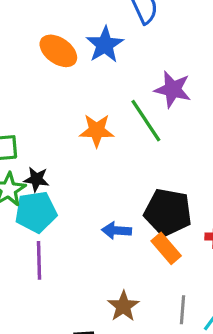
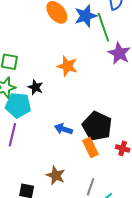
green line: (146, 121) -> (103, 27), moved
black star: (36, 179) -> (35, 87), moved
brown star: (123, 306) -> (56, 175), turned -30

